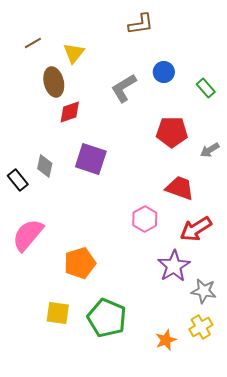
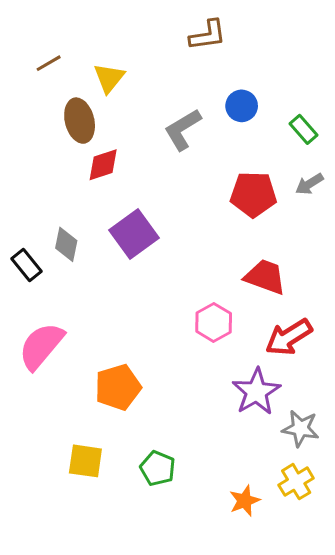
gray arrow: (210, 150) -> (309, 184), moved
purple square: (91, 159) -> (134, 234), turned 36
green pentagon: (107, 318) -> (158, 468), size x0.6

